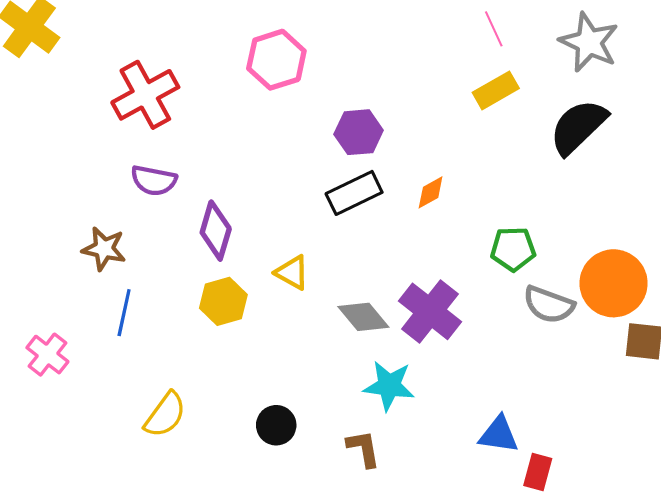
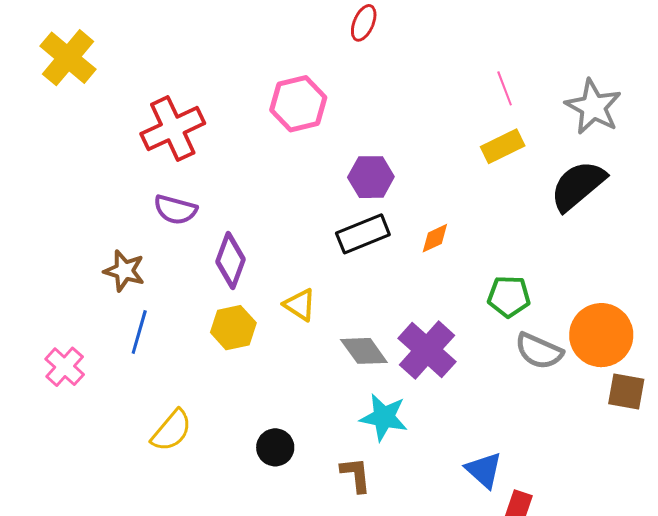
blue triangle: (499, 435) -> (484, 470), turned 30

